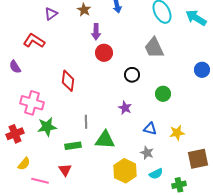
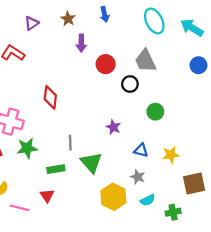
red circle: (104, 53) -> (106, 64), moved
blue circle: (202, 70) -> (198, 65), moved
black circle: (132, 75) -> (130, 84), moved
green triangle: (105, 140) -> (91, 162), turned 45

